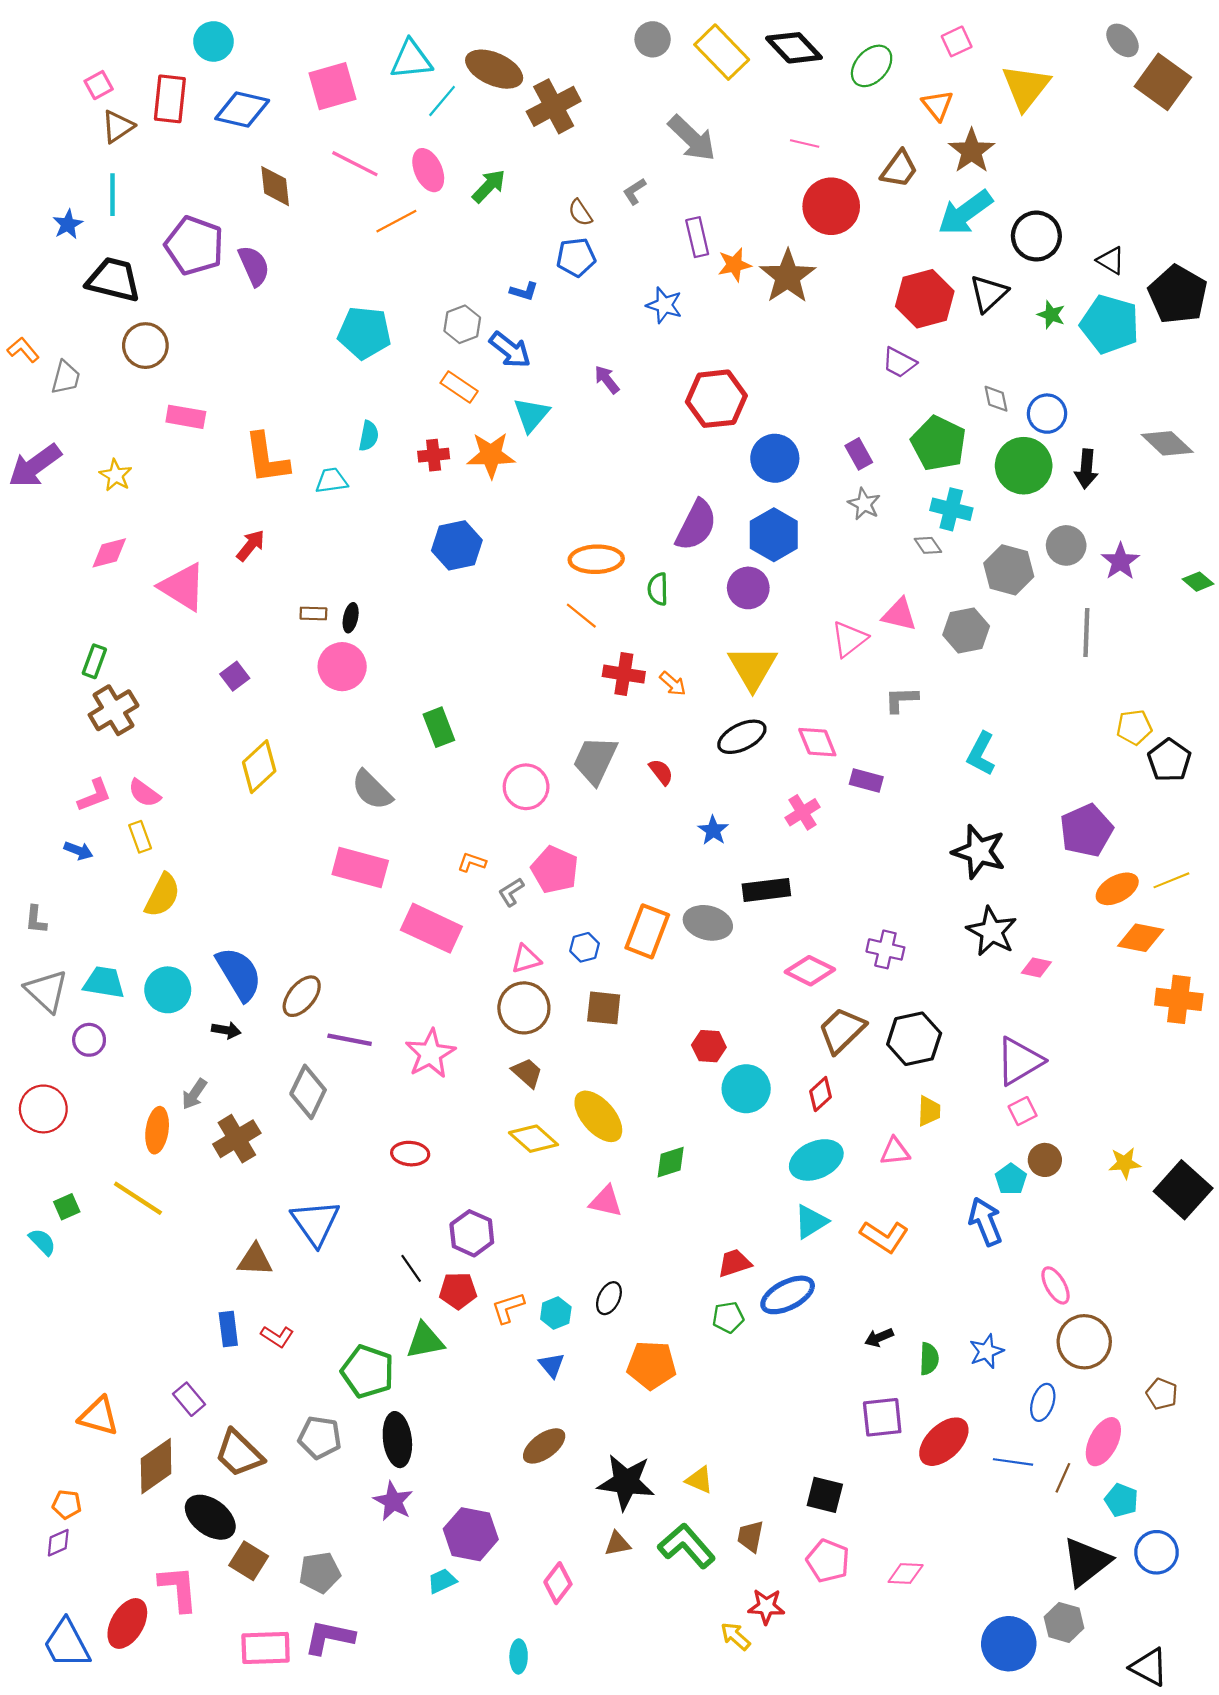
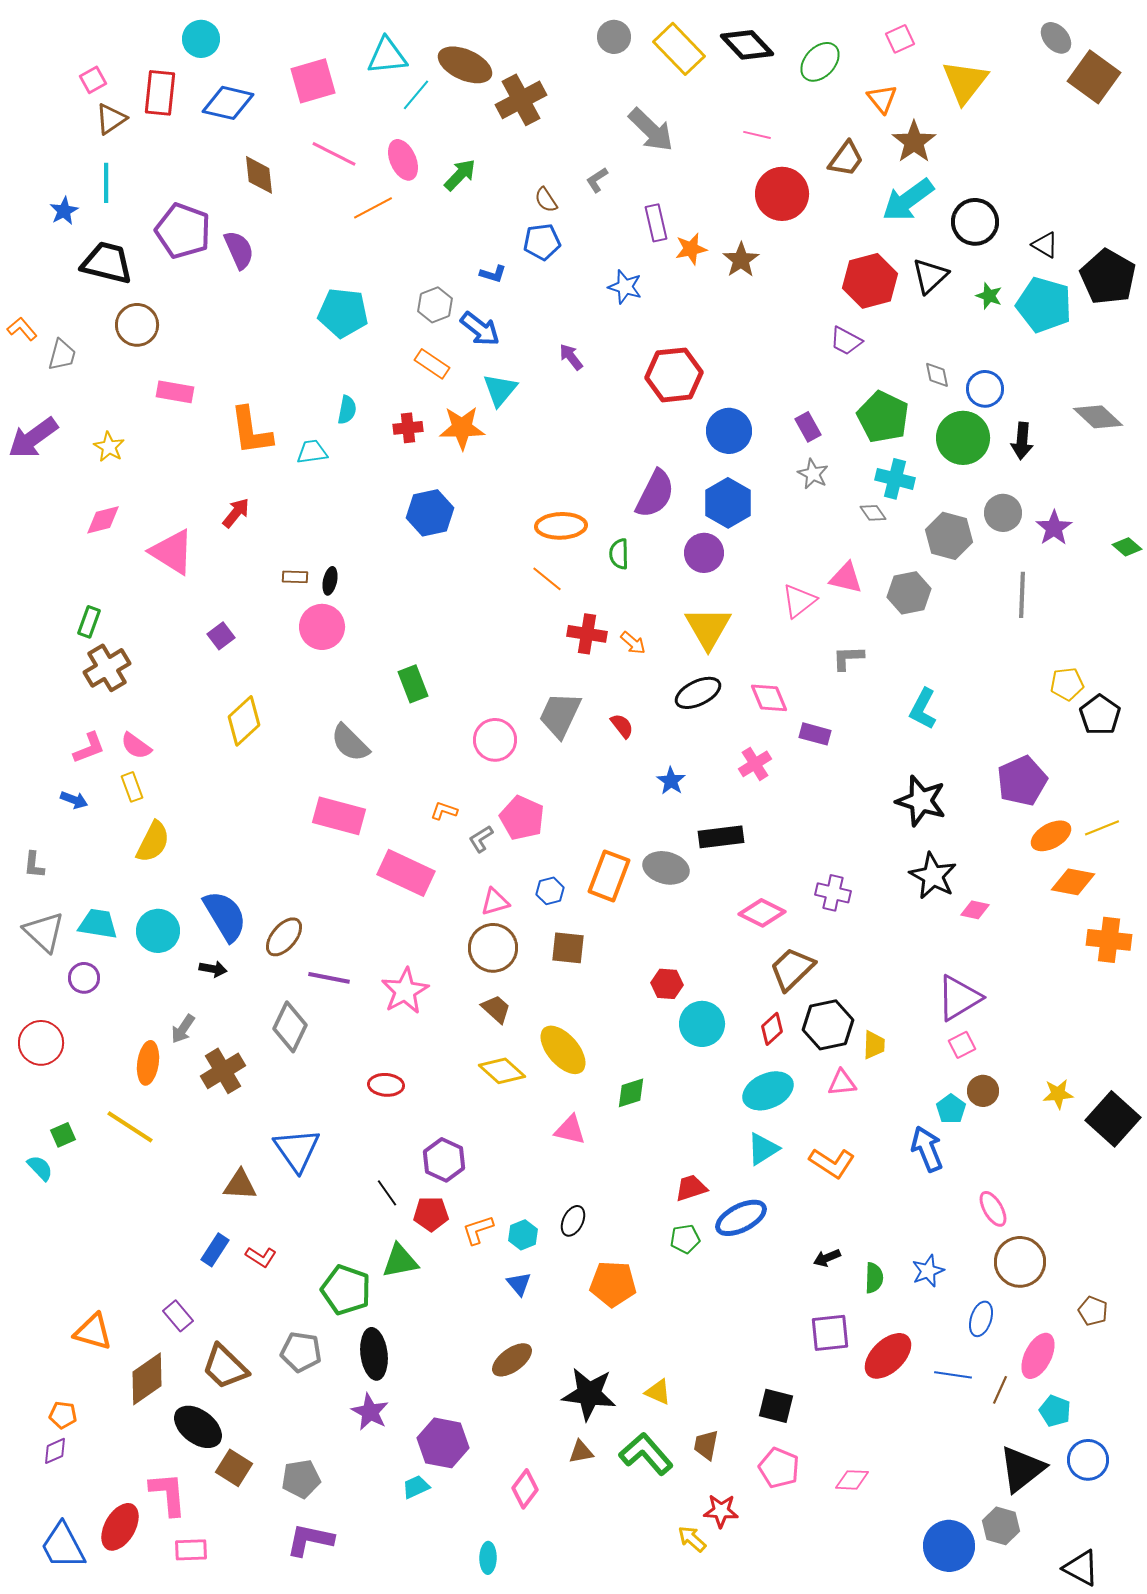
brown star: (788, 276) -> (741, 260), size x0.7
black hexagon: (914, 1039) -> (828, 1025), moved
blue rectangle: (228, 1329) -> (215, 1250), turned 40
pink rectangle: (266, 1648) -> (191, 1550), moved, size x0.7

